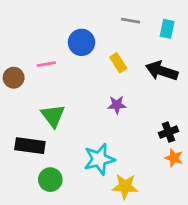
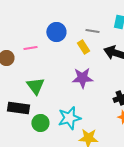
gray line: (130, 21) -> (92, 31), moved
purple star: (117, 105) -> (82, 78), size x1.5
green circle: (50, 180) -> (40, 123), moved

